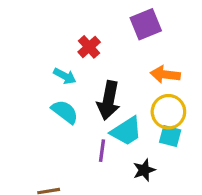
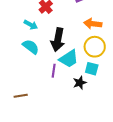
cyan square: (170, 136) -> (92, 69), moved

